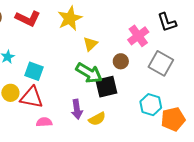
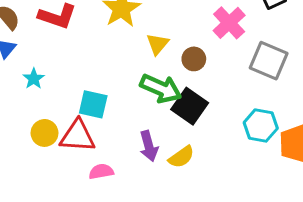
brown circle: (121, 61) -> (194, 59), moved
cyan square: (34, 71) -> (93, 104), moved
black square: (106, 87) -> (190, 106), turned -35

